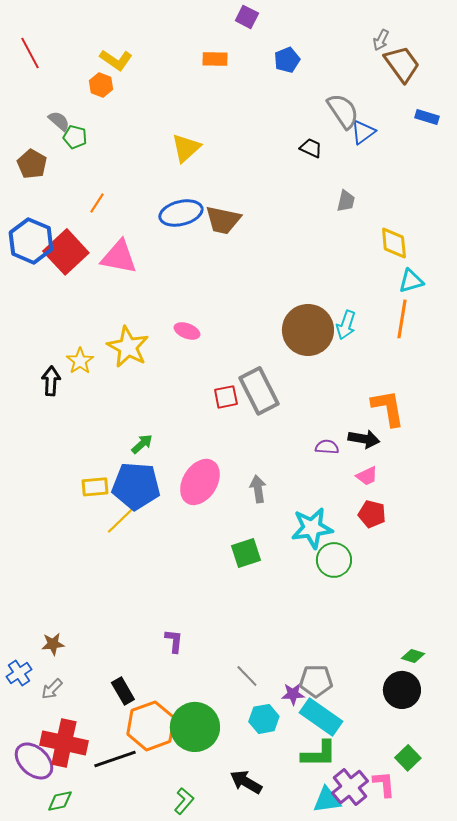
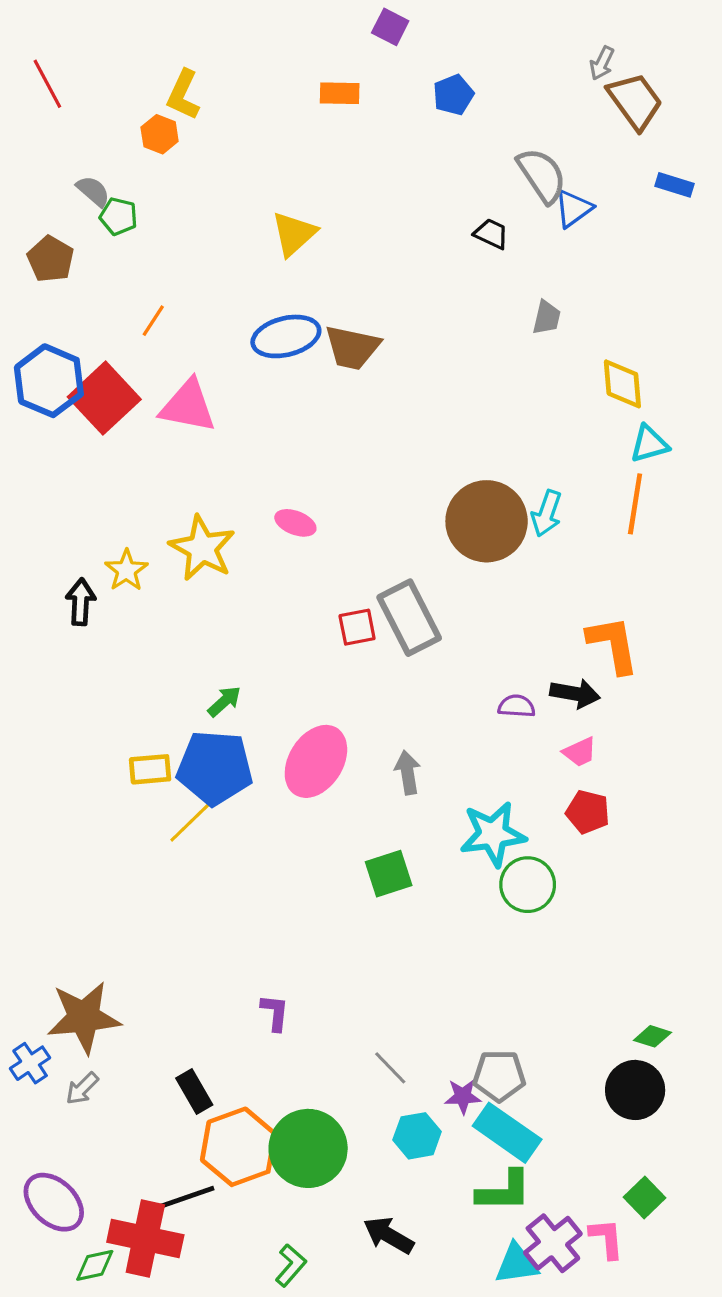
yellow L-shape: (116, 60) -> (183, 95), turned 80
brown star: (53, 644) -> (84, 1017), size x2.0
red cross: (64, 743) -> (145, 1238), moved

